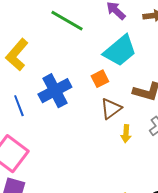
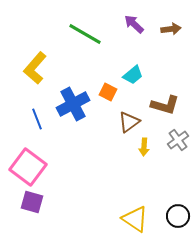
cyan trapezoid: (120, 51) -> (133, 75), moved, size x0.6
orange square: (100, 79) -> (108, 92), moved, turned -36

